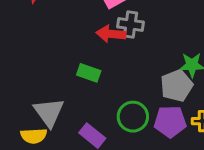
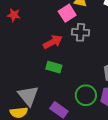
red arrow: (111, 34) -> (53, 42), moved, turned 150

